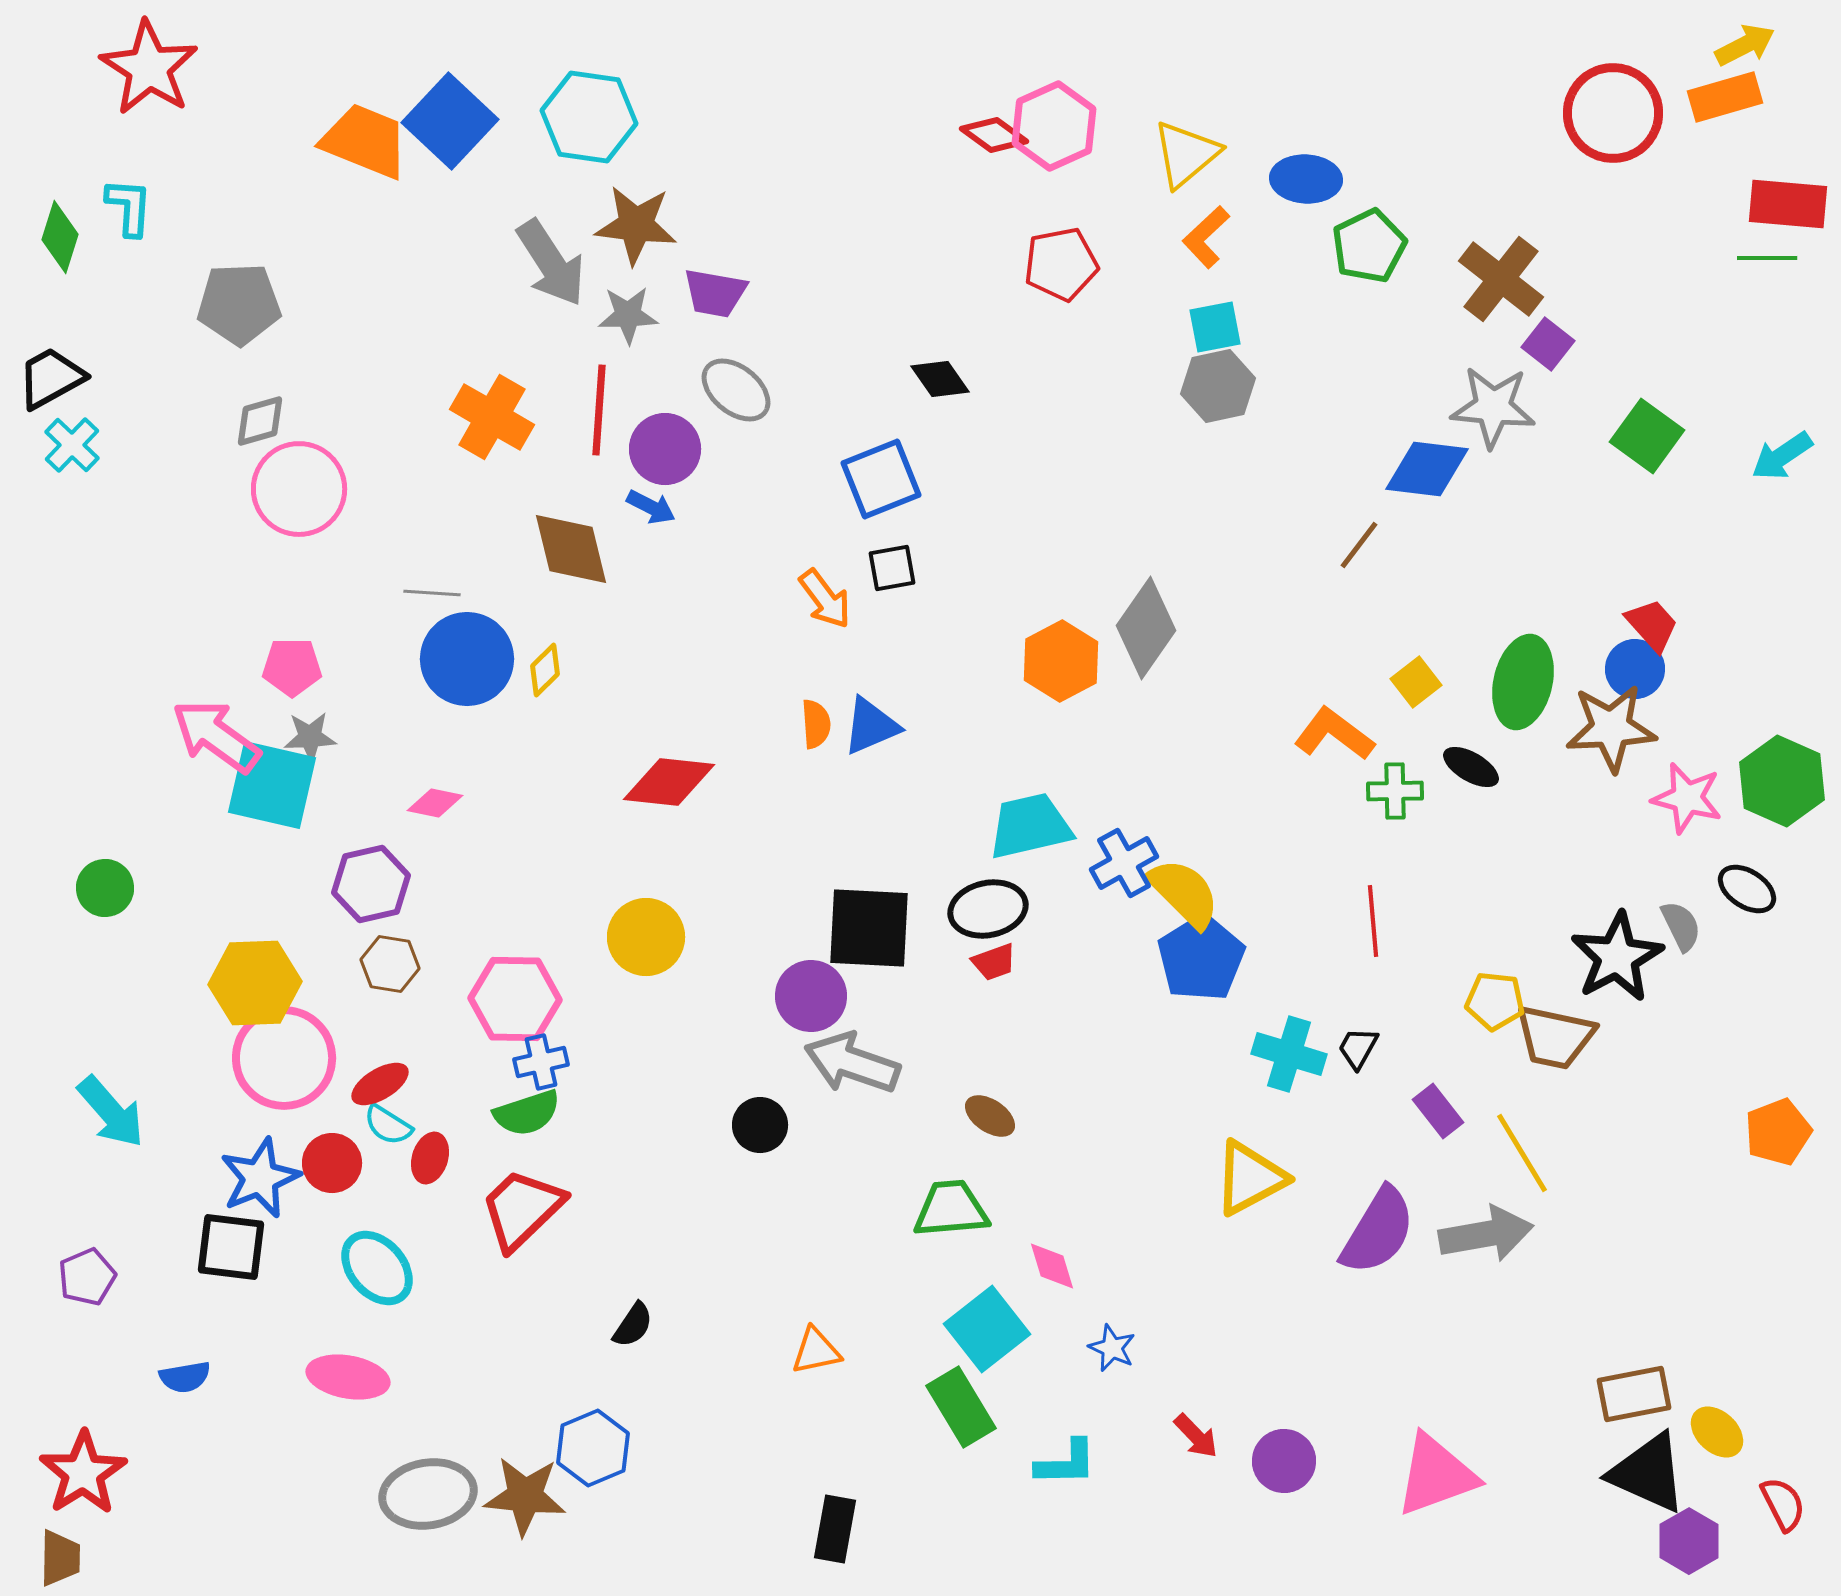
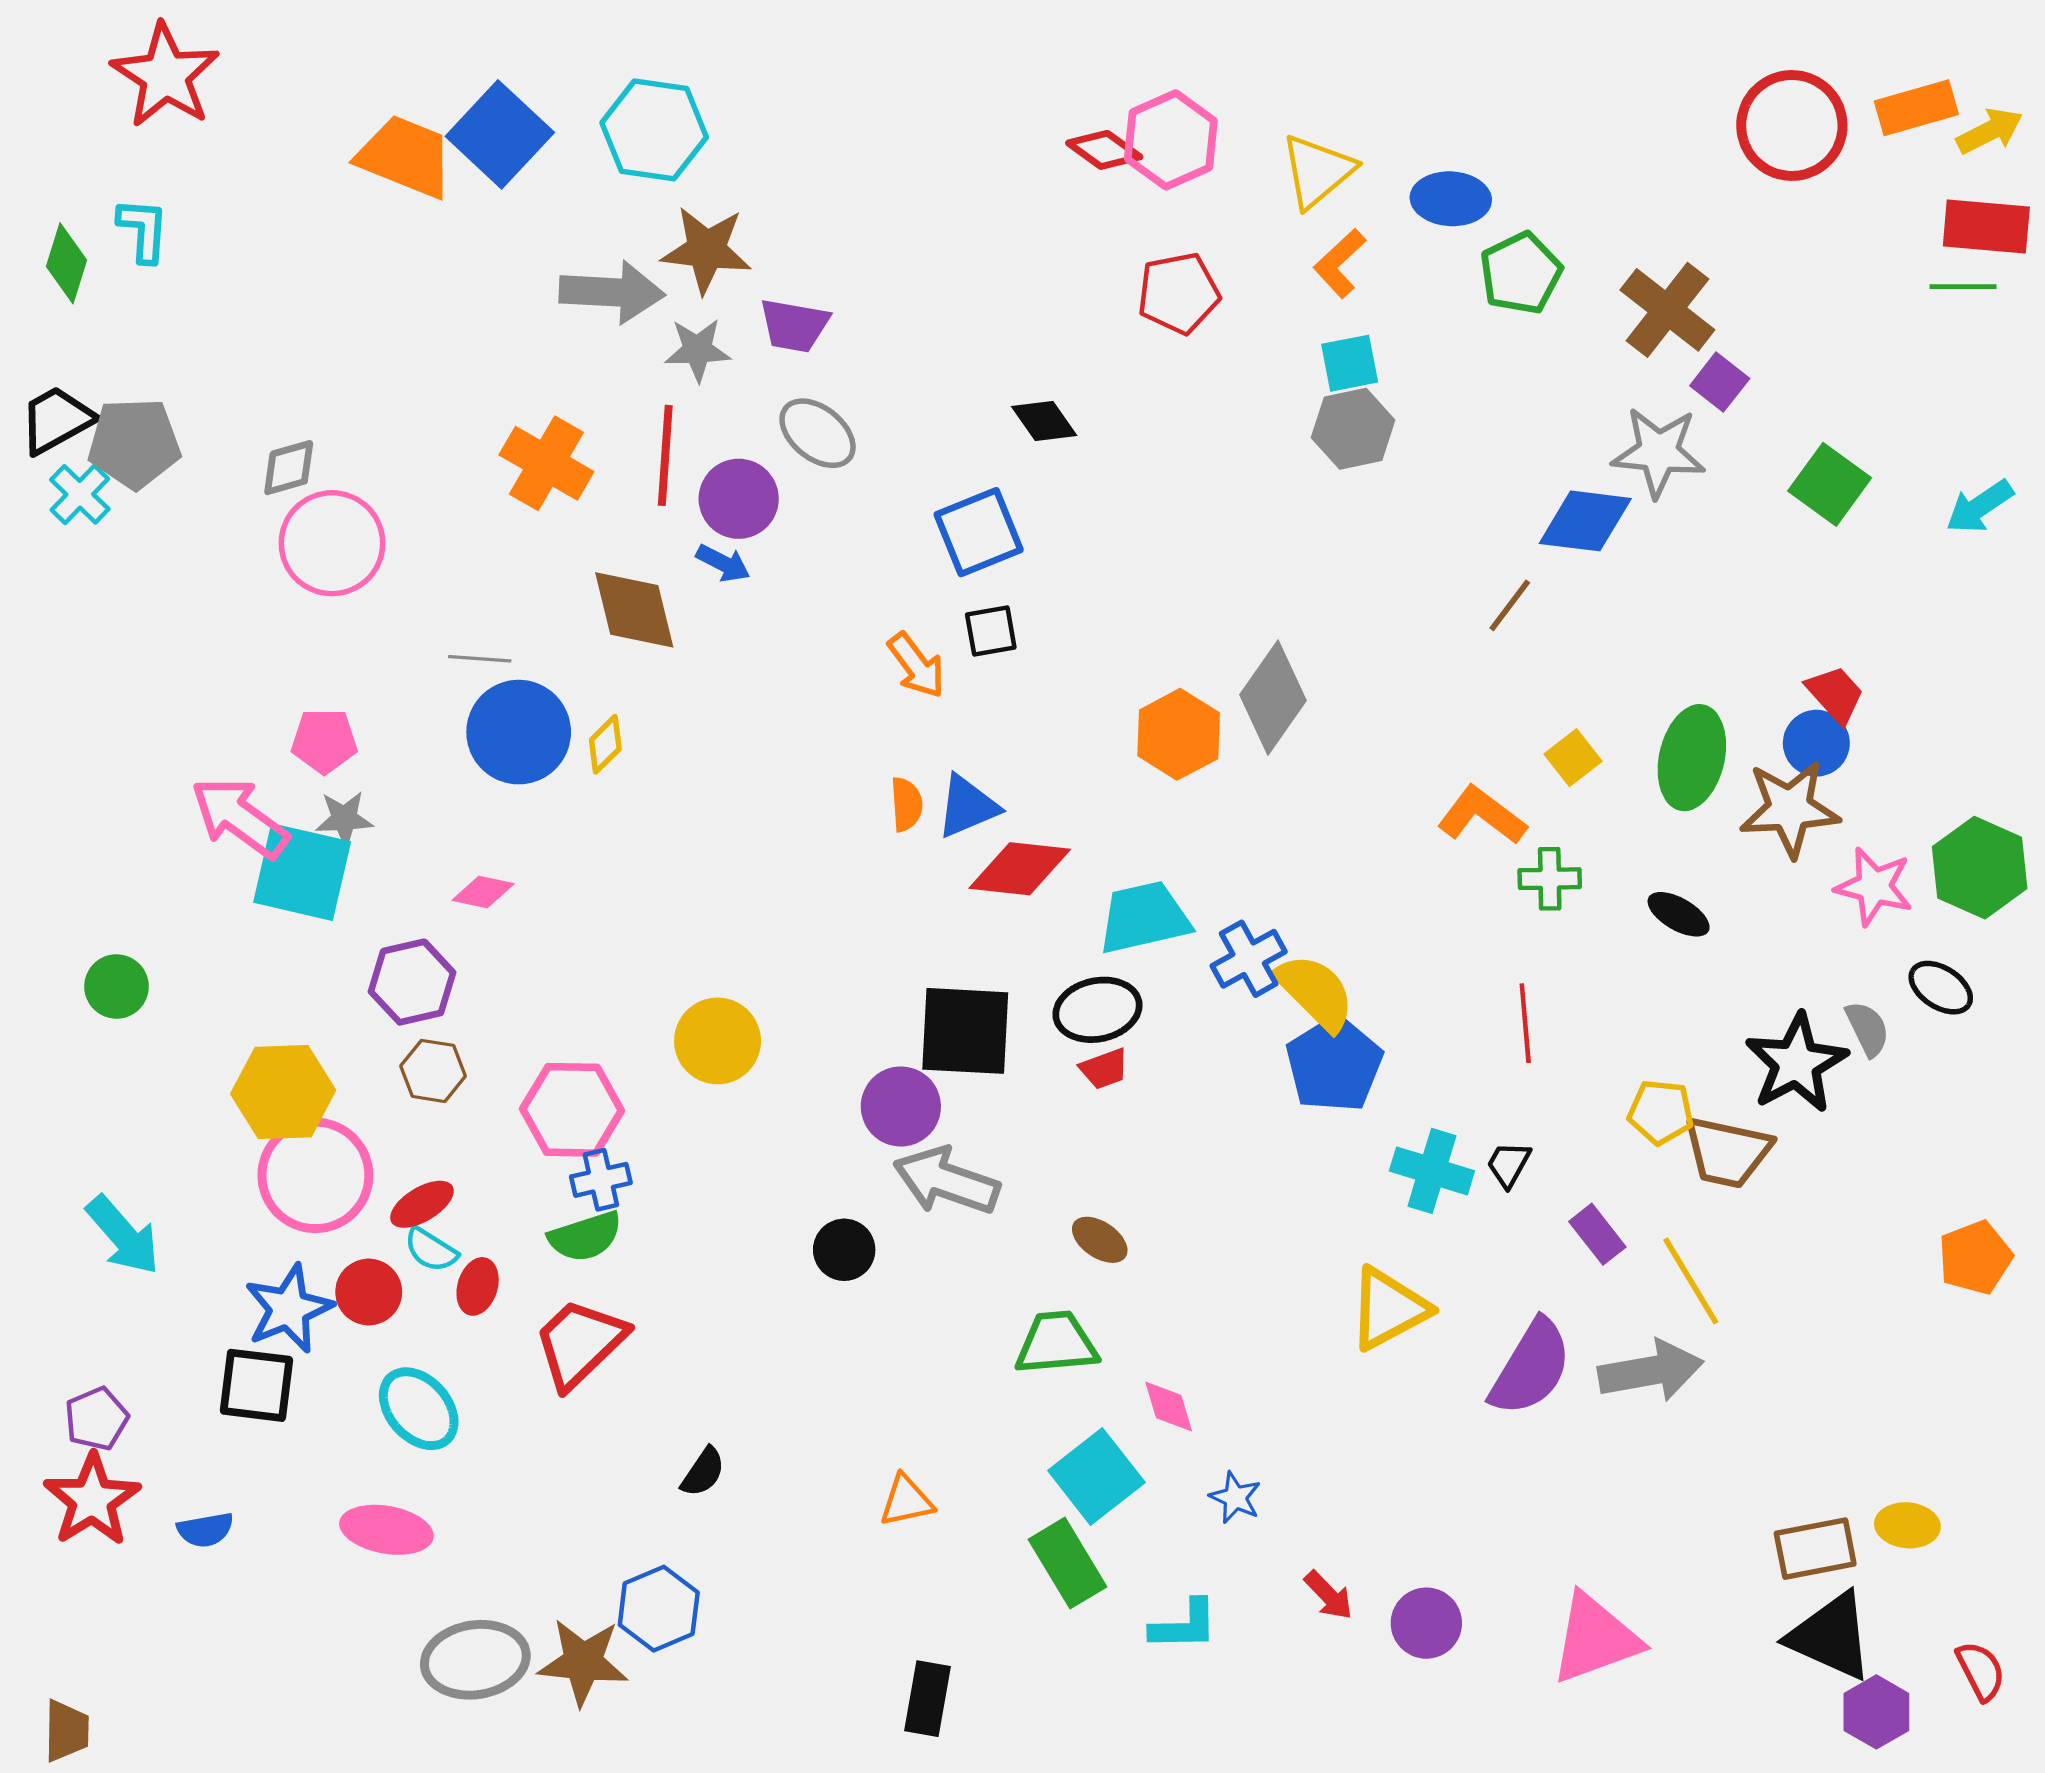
yellow arrow: (1745, 45) -> (1990, 131), moved
gray arrow: (551, 263) -> (612, 292), turned -54
gray pentagon: (239, 304) -> (134, 443), moved
black ellipse: (1471, 767) -> (1679, 914), moved
red diamond: (669, 782) -> (1020, 869), moved
yellow ellipse: (1717, 1432) -> (1907, 1525), moved, turned -38
red star: (83, 1473) -> (92, 1500), moved

